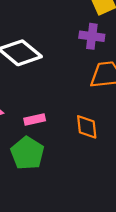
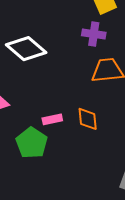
pink rectangle: (35, 119) -> (52, 119), moved

